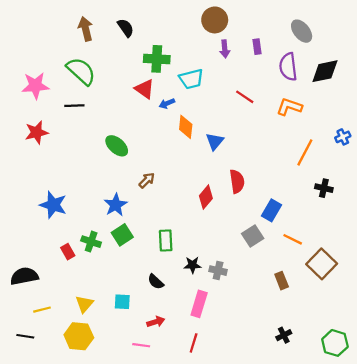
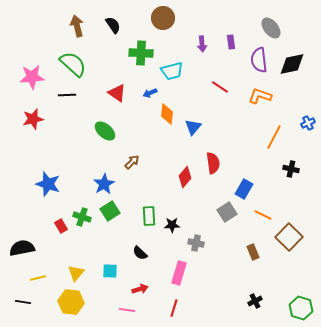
brown circle: (215, 20) -> (163, 18), moved
red triangle: (145, 89) -> (117, 93), moved
black star: (192, 265) -> (172, 225), moved

